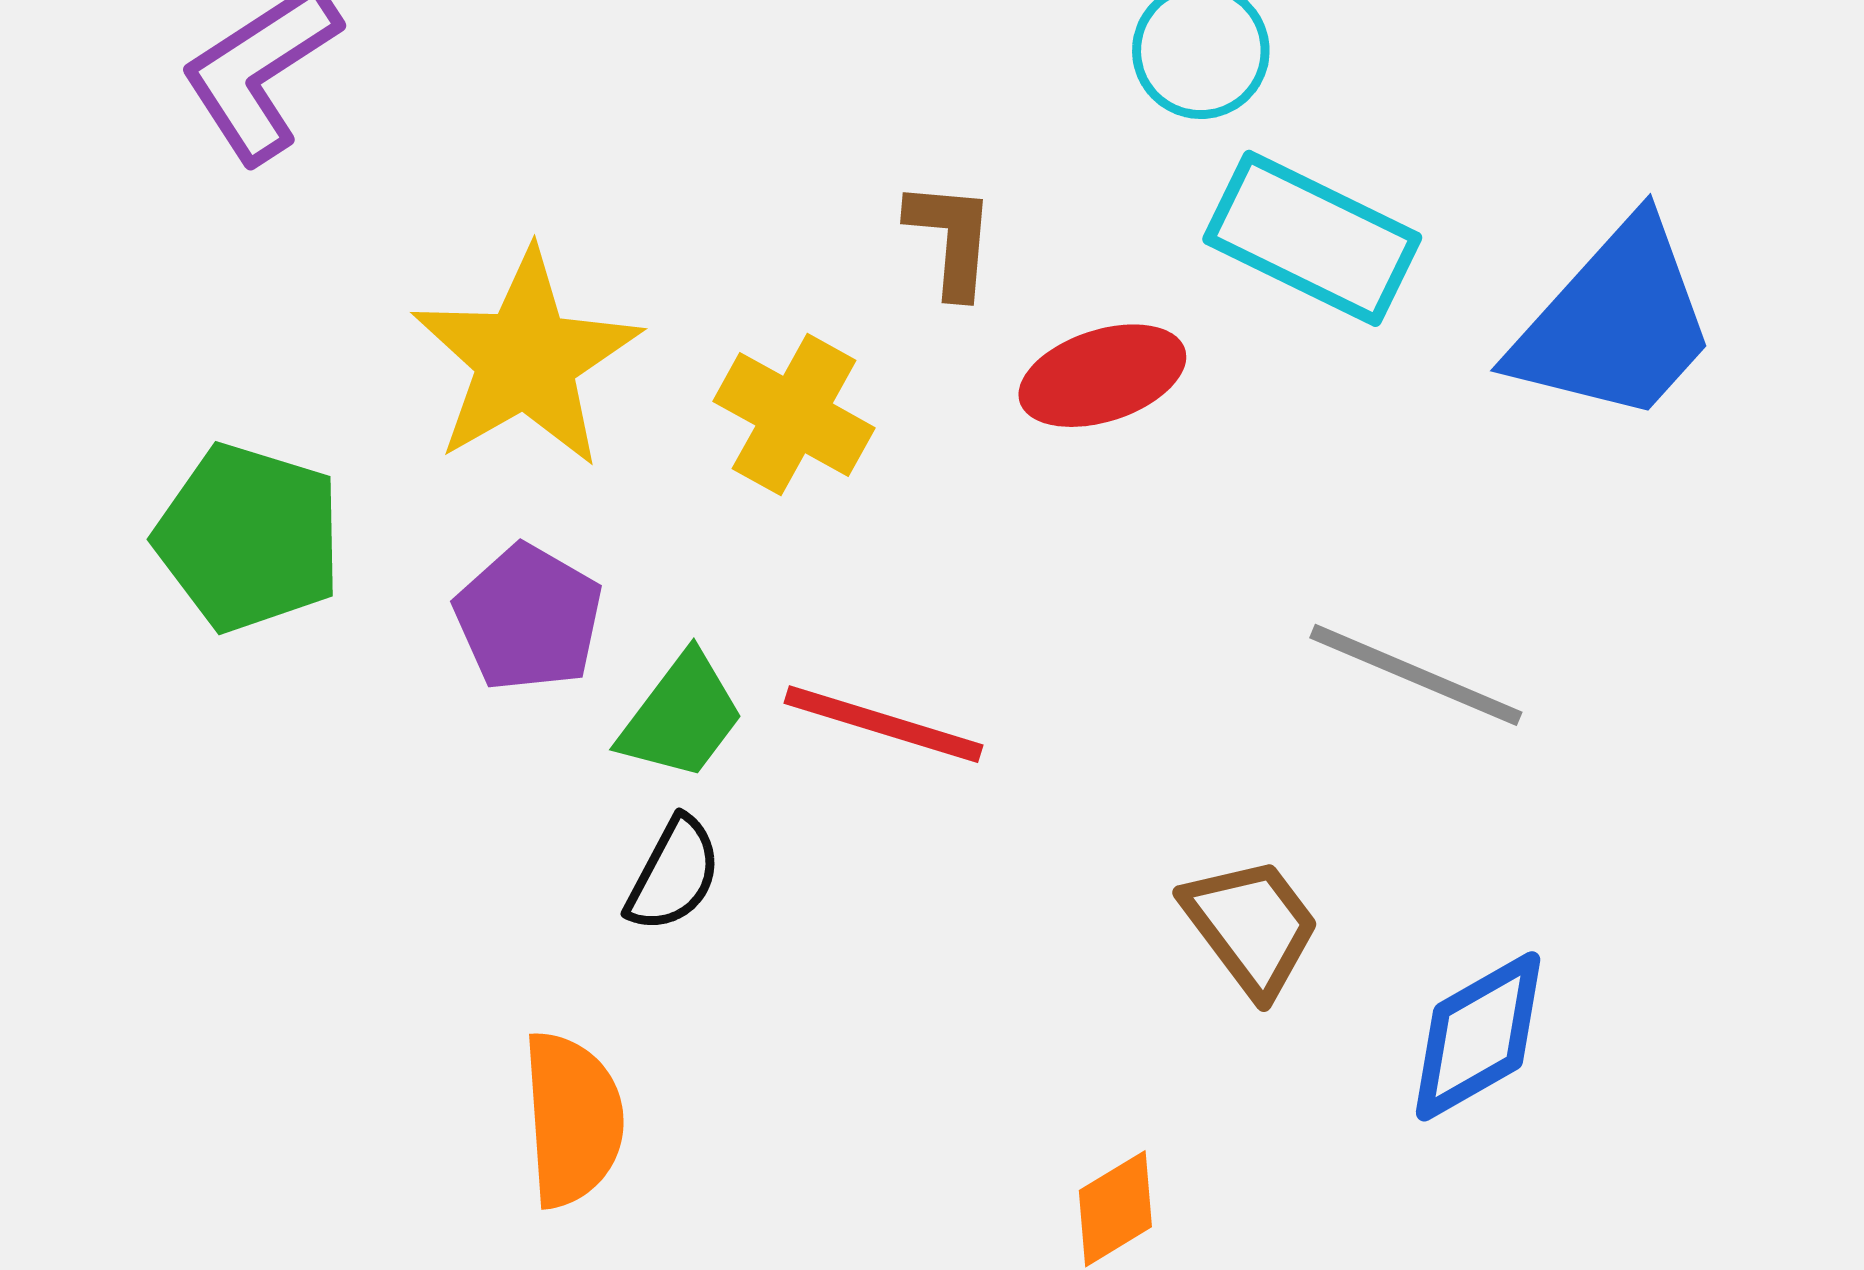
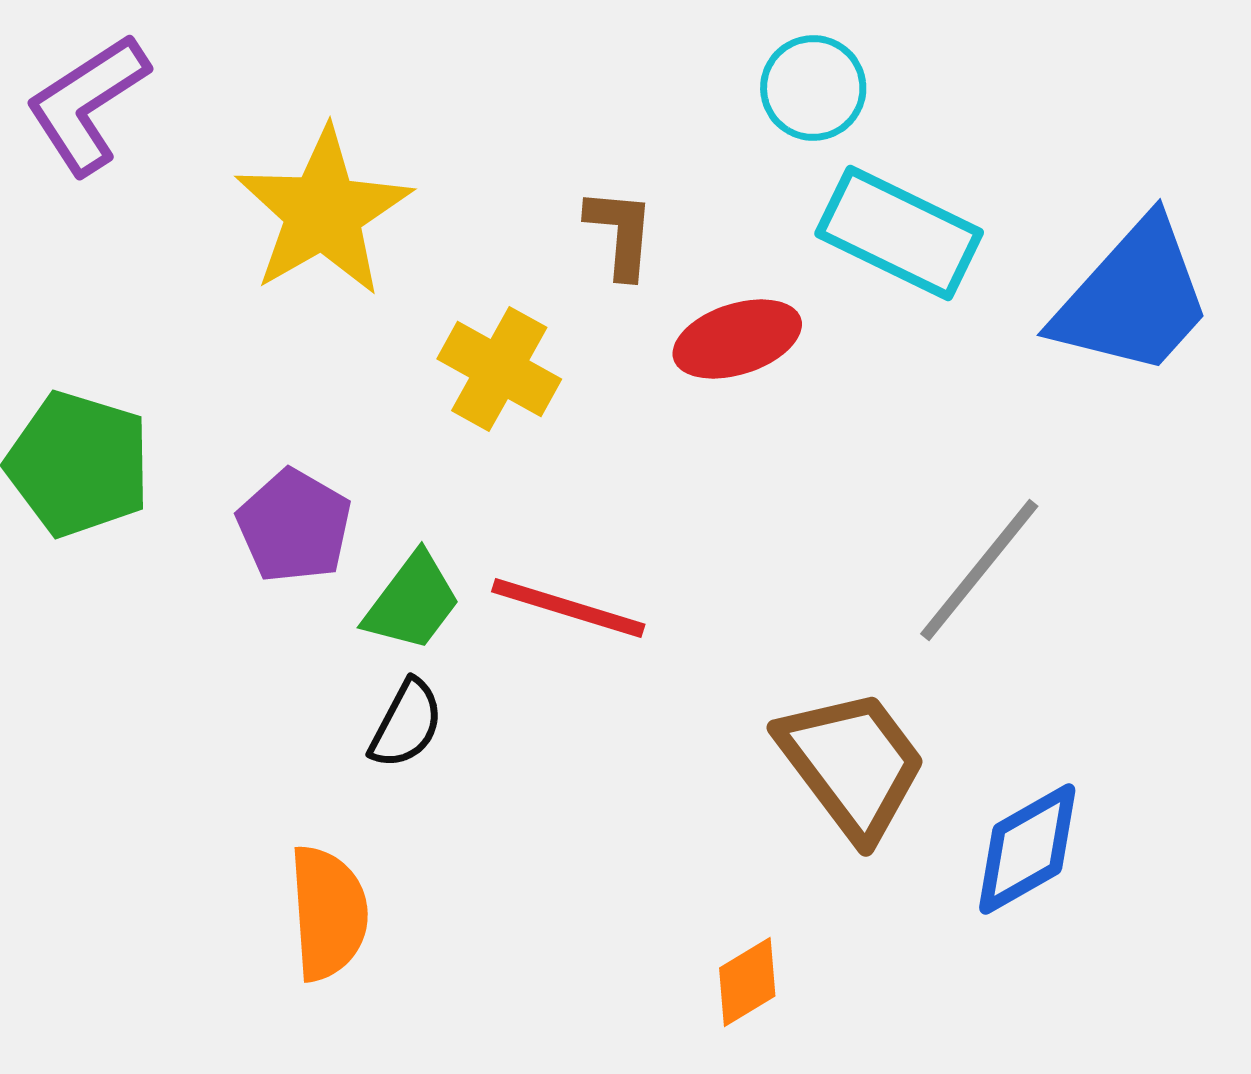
yellow star: (526, 359) -> (323, 212), moved
gray line: (1416, 675) -> (979, 570), turned -74
brown trapezoid: (1251, 926) -> (852, 764), size x1.4

